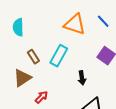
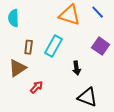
brown rectangle: (33, 57) -> (29, 47), turned 40

